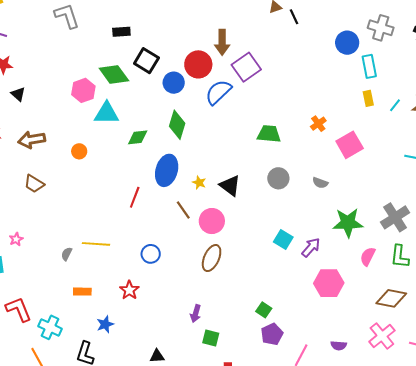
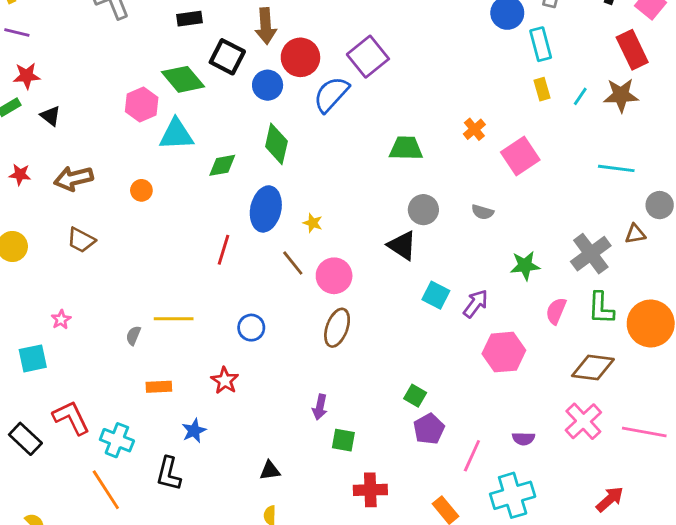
brown arrow: (222, 42) -> (266, 26), moved
black triangle: (230, 186) -> (402, 245), moved
green star: (348, 223) -> (525, 266), size x0.7

